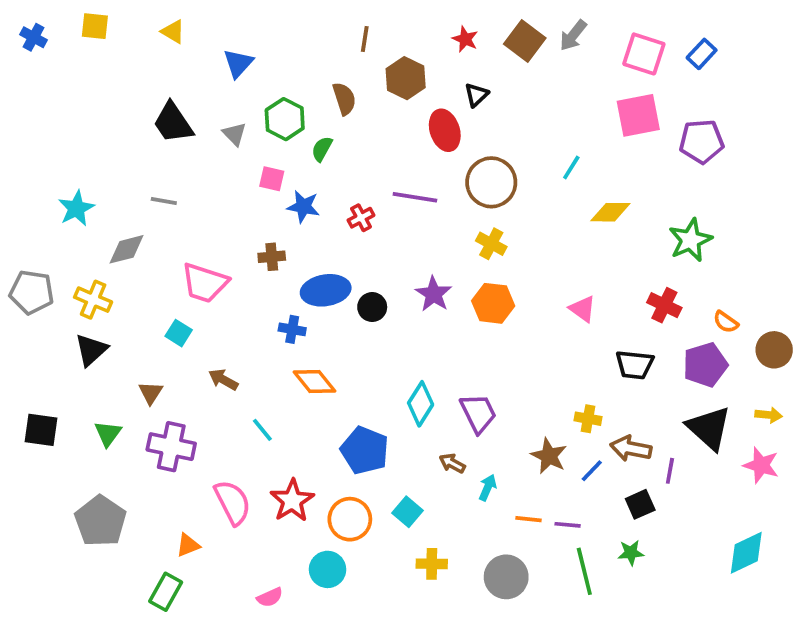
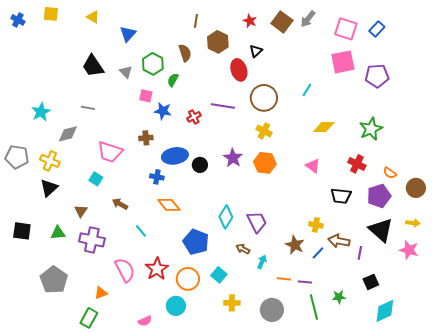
yellow diamond: (610, 212) -> (324, 127), moved
green triangle: (108, 434) -> (58, 233), turned 49
black square: (640, 504) -> (371, 282), moved
cyan diamond: (746, 553) -> (385, 311), moved

